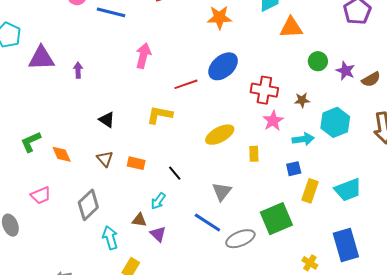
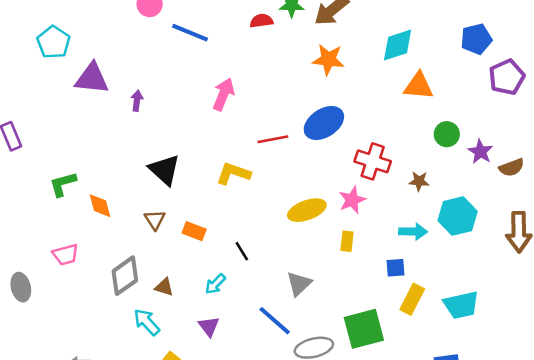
black triangle: (107, 120) -> (164, 170), size x1.5
pink star: (273, 121) -> (352, 200), moved
brown triangle: (139, 220) -> (164, 287), moved
cyan arrow: (110, 238) -> (147, 322), turned -35

